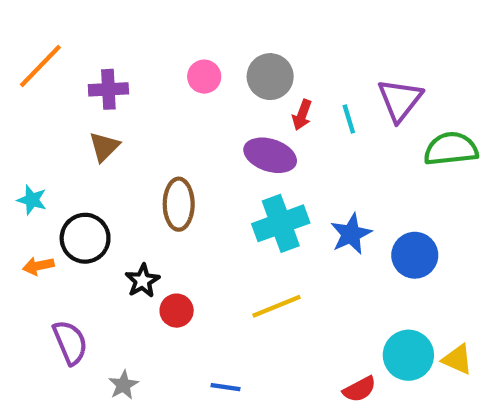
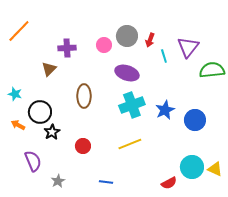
pink circle: (204, 77) -> (104, 45), moved
purple cross: (108, 89) -> (67, 48), moved
red arrow: (302, 115) -> (150, 40), moved
orange arrow: (38, 266) -> (18, 125), turned 40
black star: (143, 281) -> (52, 132), moved

